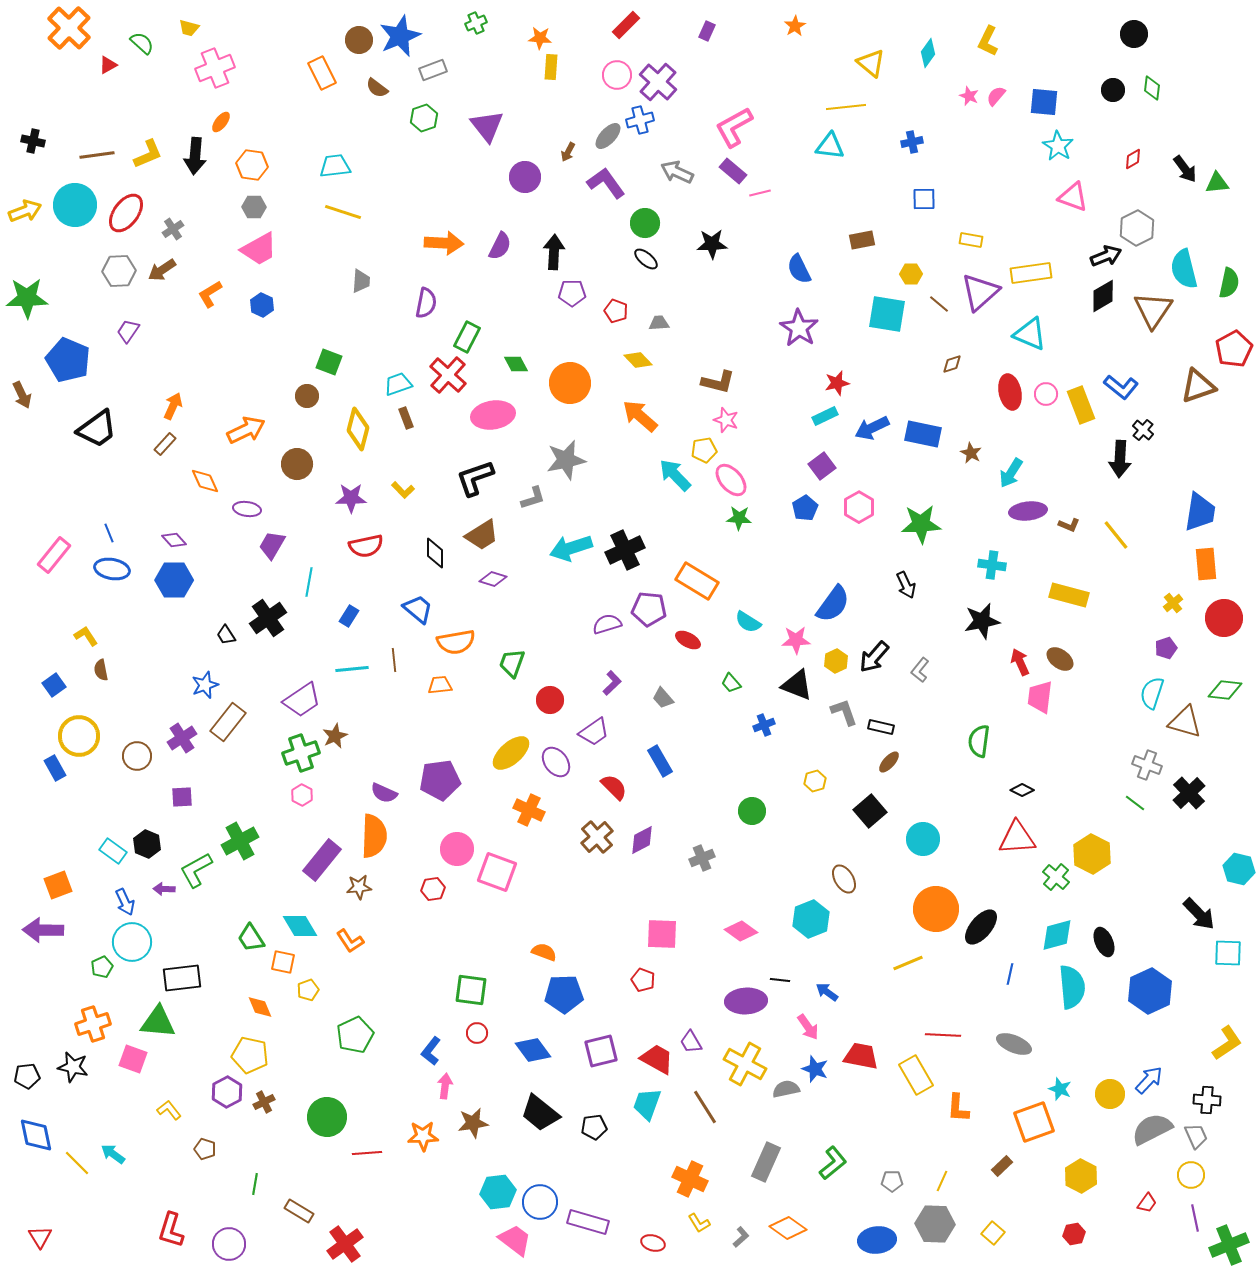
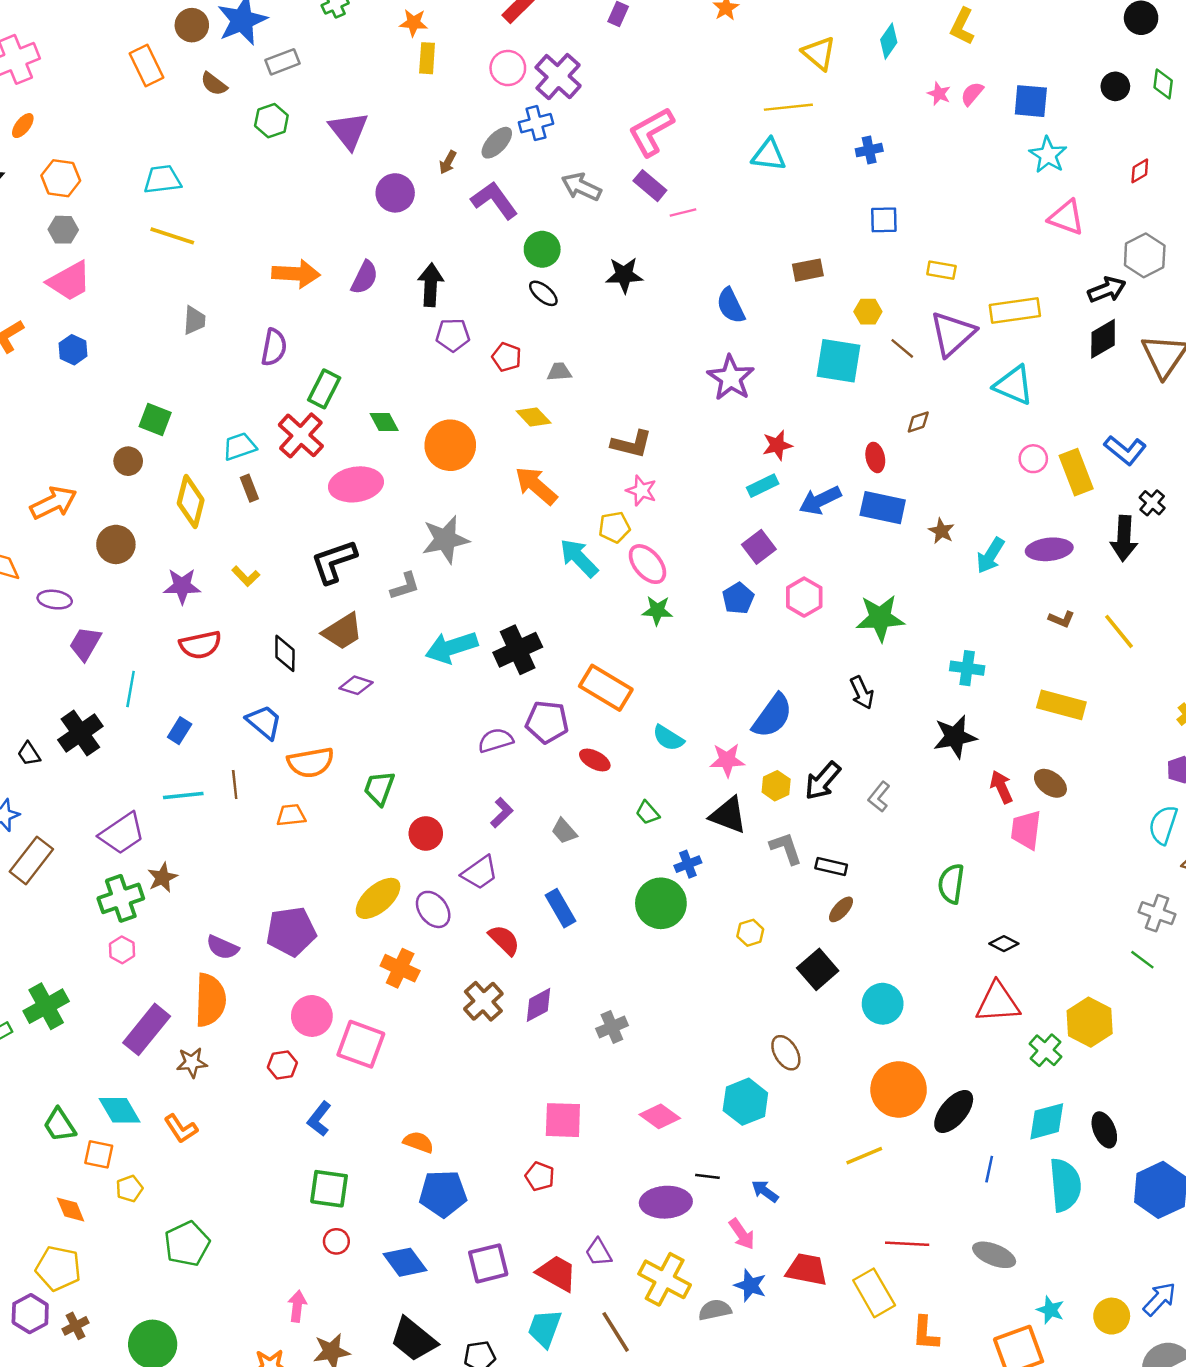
red ellipse: (1010, 392) -> (875, 457), moved, size x0.7
purple ellipse: (1028, 511) -> (1049, 549), moved
green circle: (752, 811) -> (661, 903), moved, size x1.5
blue L-shape: (431, 1051) -> (319, 1119), moved

